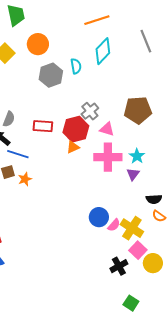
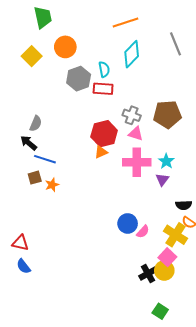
gray cross: (90, 111) -> (132, 115), moved, turned -30
red rectangle: (43, 126) -> (103, 89), moved
yellow cross: (132, 228) -> (176, 235), moved
yellow circle: (153, 263) -> (164, 270), moved

